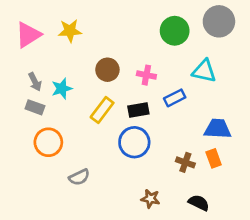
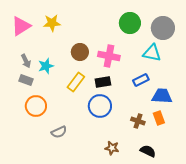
gray circle: (219, 21) -> (163, 28), moved
pink cross: (146, 75) -> (109, 56), size x1.5
blue rectangle: (175, 98) -> (141, 80), moved

